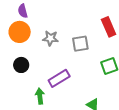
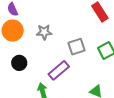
gray square: (80, 44) -> (77, 47), moved

